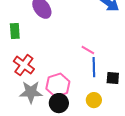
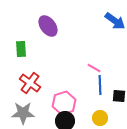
gray star: (31, 92) -> (23, 113), moved

